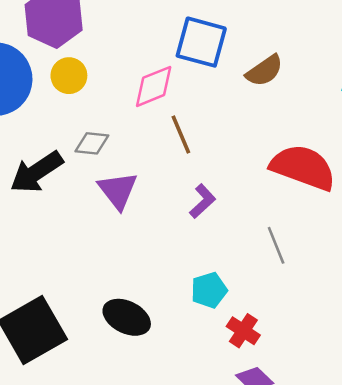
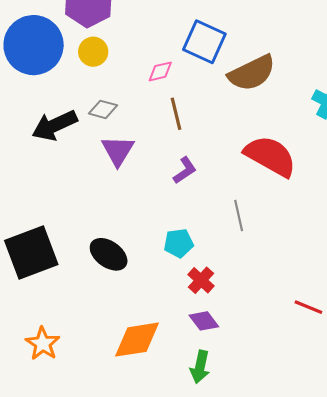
brown semicircle: (265, 71) -> (252, 73), size x1.5
pink diamond: (154, 86) -> (160, 71), size x0.7

